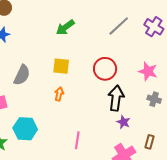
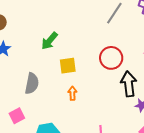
green arrow: (65, 27) -> (49, 41), moved

